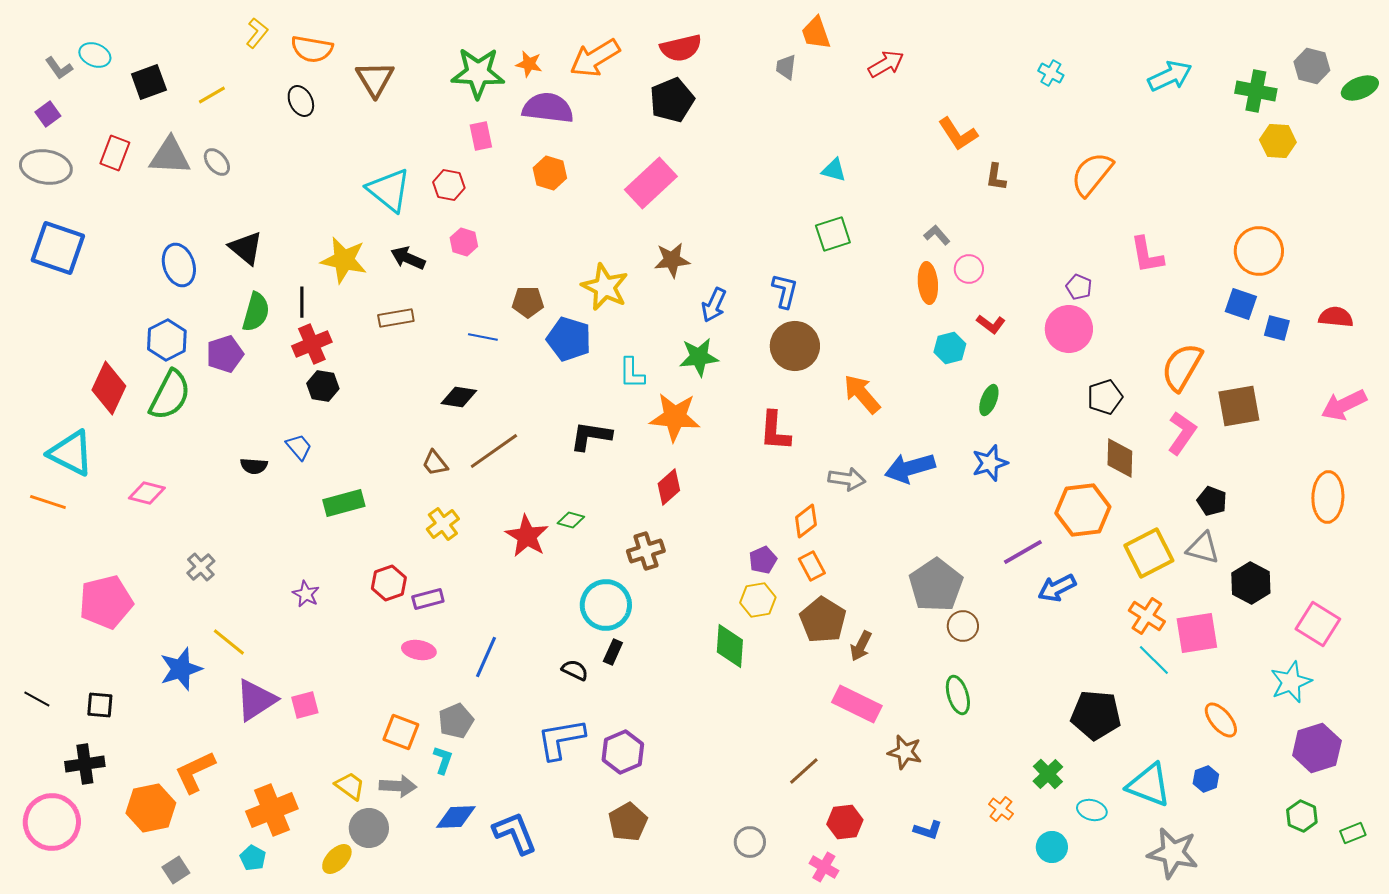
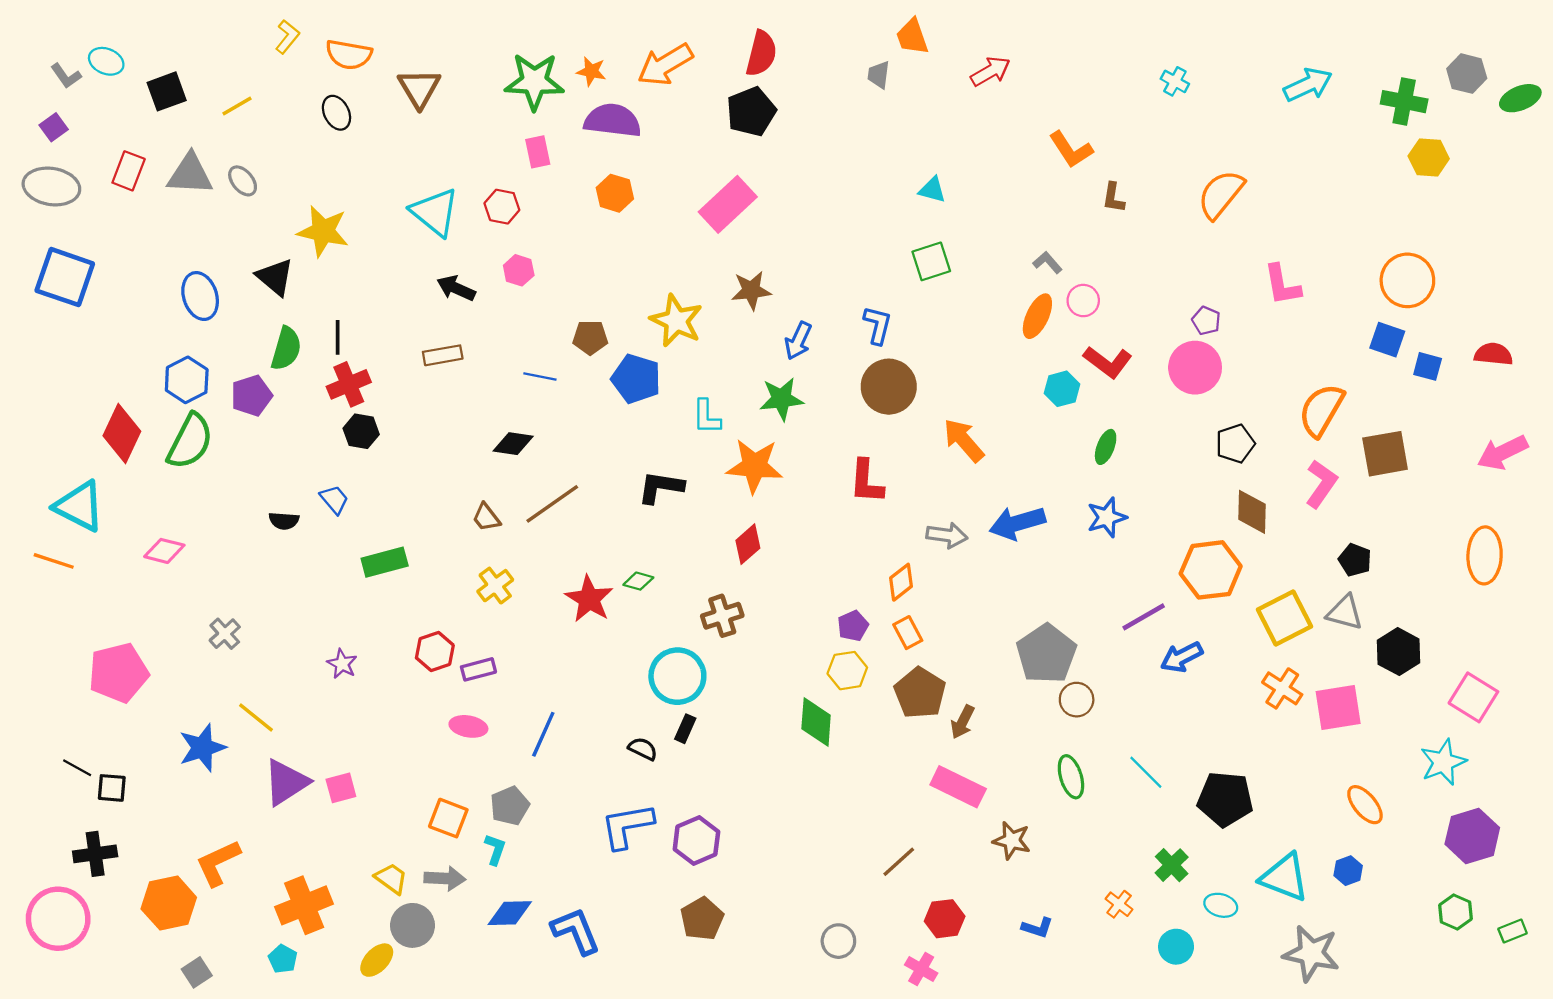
red semicircle: (681, 48) -> (761, 53), turned -63
yellow star: (344, 260) -> (323, 231), moved
orange ellipse: (928, 283) -> (1037, 316), turned 30
red L-shape: (991, 324) -> (1108, 362), size x1.5
cyan line: (1154, 660) -> (1146, 772), moved
black line: (37, 699) -> (77, 768), moved

